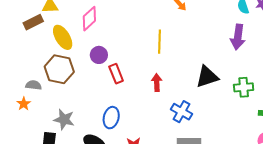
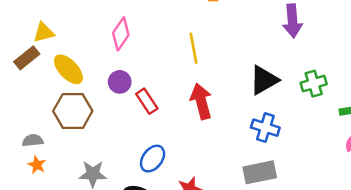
pink diamond: (89, 19) -> (121, 34), moved
red arrow: (157, 83) -> (201, 101), size x1.5
gray semicircle: (34, 85) -> (33, 140), moved
blue cross: (181, 112) -> (265, 128), moved
blue ellipse: (111, 118) -> (153, 159), turned 35

